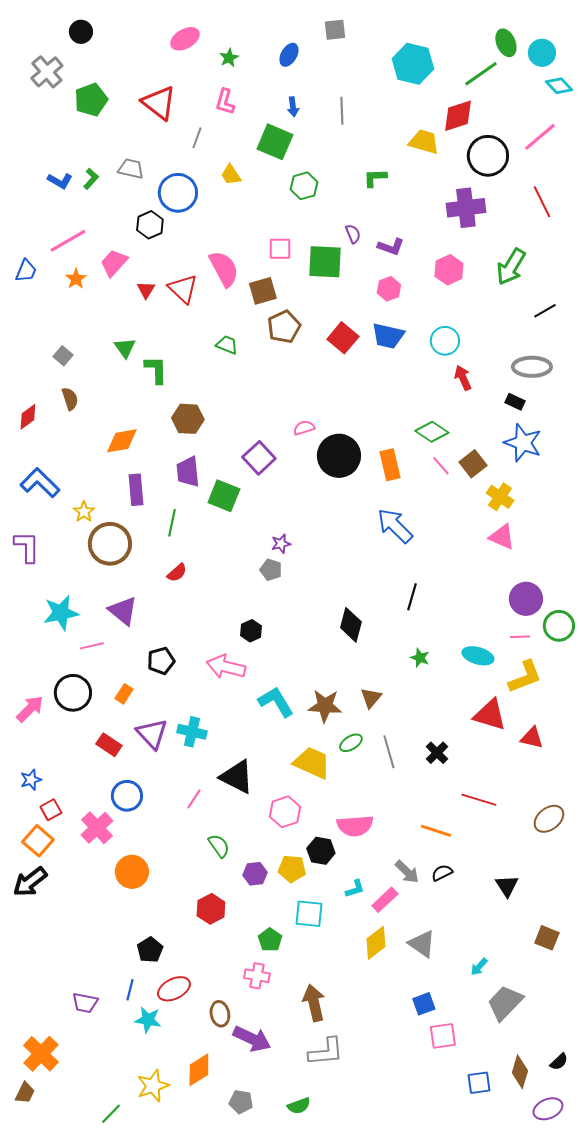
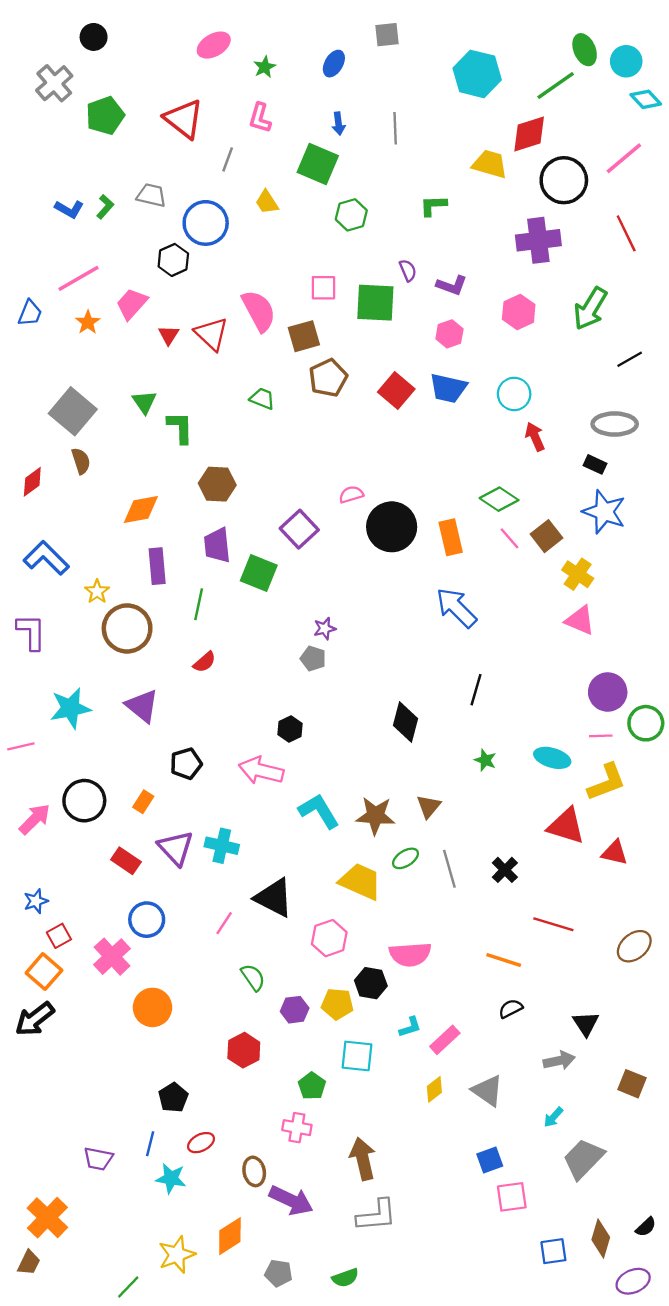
gray square: (63, 356) -> (73, 411), size x2.0
pink line: (92, 646) -> (21, 746), moved
gray arrow: (407, 872) -> (559, 1061), moved, turned -56
yellow diamond: (376, 943) -> (434, 1089), size x0.7
red ellipse: (174, 989) -> (201, 1143), size x0.7

